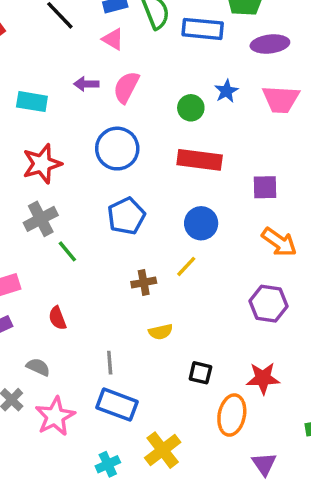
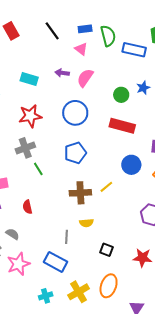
blue circle: (201, 223) -> (131, 165), moved
brown cross: (144, 282) -> (80, 193), size x1.5
gray line: (110, 363) -> (66, 237), moved
orange ellipse: (232, 415) -> (109, 286), moved

